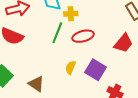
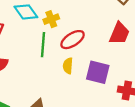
yellow semicircle: (71, 68) -> (68, 66), moved

